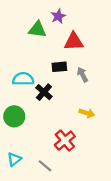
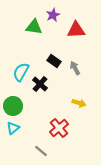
red triangle: (74, 42) -> (76, 30), moved
black rectangle: (59, 67) -> (54, 61), turned 40
cyan semicircle: (23, 79) -> (21, 72), turned -60
cyan triangle: (14, 159) -> (13, 128), moved

